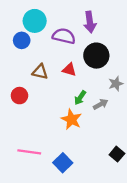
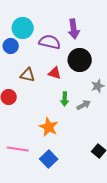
green arrow: (80, 98) -> (65, 99), turned -32
orange star: (71, 119) -> (49, 127), moved

